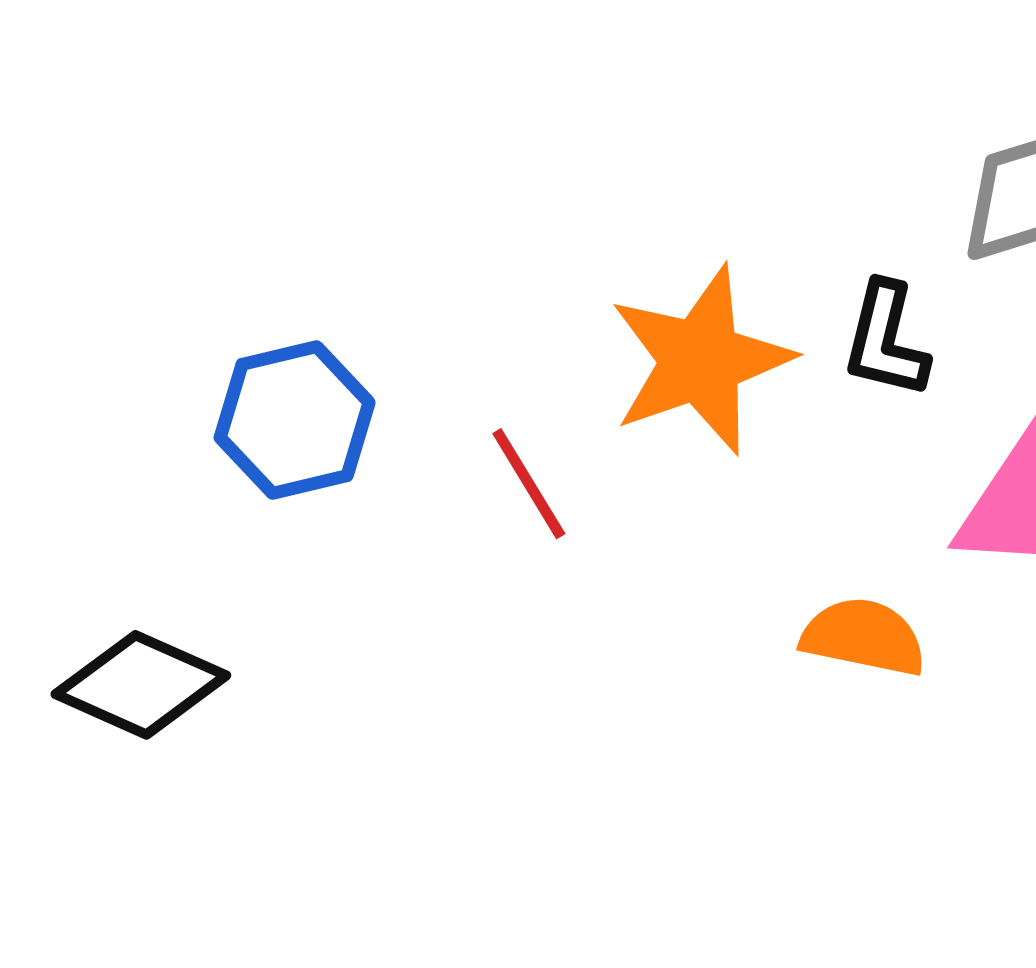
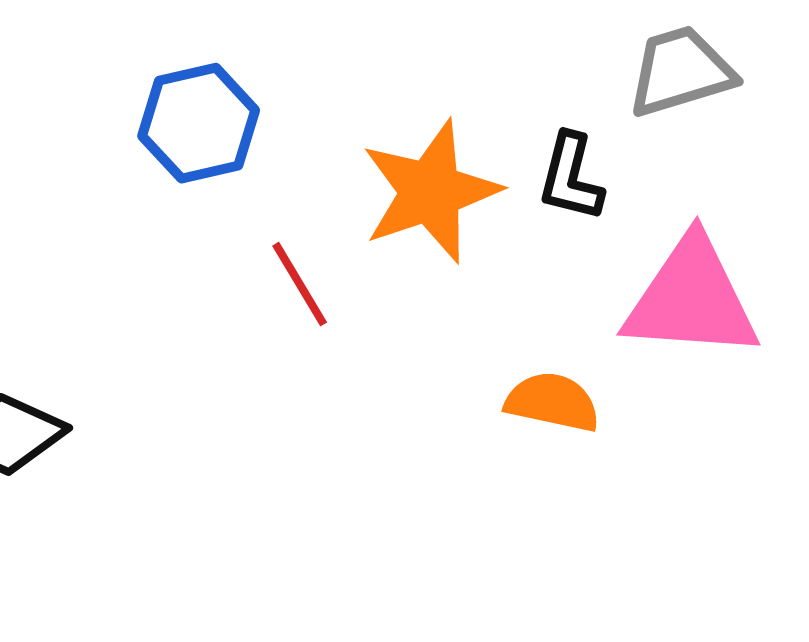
blue hexagon: (295, 420) -> (199, 123), moved

